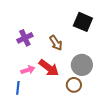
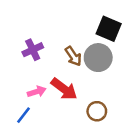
gray circle: (82, 65) -> (98, 58), moved
blue line: (18, 88) -> (24, 115), turned 32

